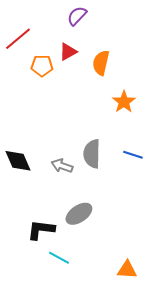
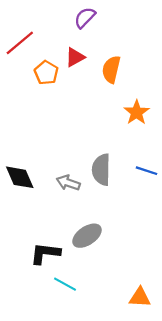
orange pentagon: (42, 66) -> (46, 73), turned 30

